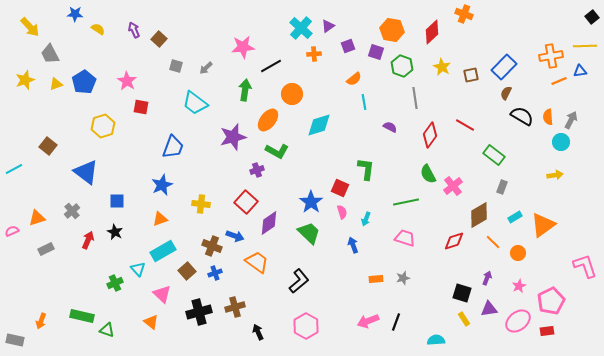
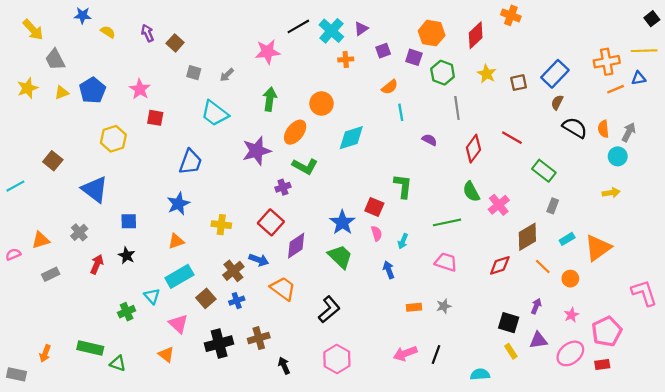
black line: (271, 66) -> (298, 26), moved
brown cross: (212, 246) -> (233, 271), turned 30

